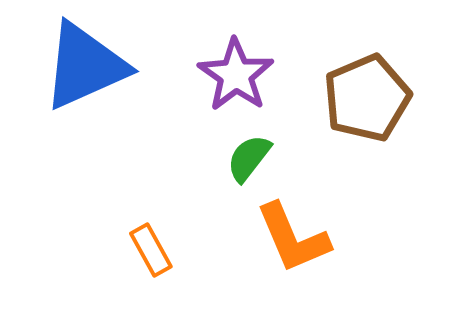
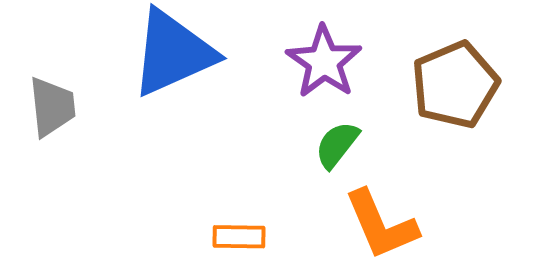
orange rectangle: (151, 250) -> (239, 237), turned -60

